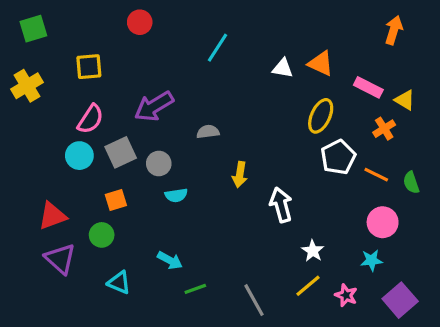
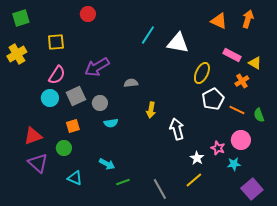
cyan line: (217, 48) -> (148, 35), moved
orange triangle: (321, 63) -> (219, 21), moved
white triangle: (283, 68) -> (178, 43), size x1.6
pink star: (346, 295) -> (218, 148), moved

